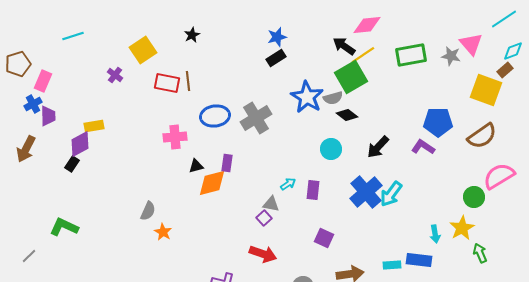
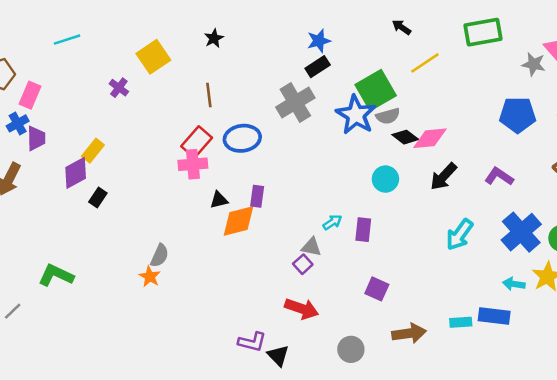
pink diamond: (367, 25) -> (430, 138), moved
black arrow: (344, 46) -> (402, 27), moved, size x0.7
green rectangle: (411, 55) -> (483, 32), moved
green square: (351, 77) -> (376, 90), moved
red rectangle: (167, 83) -> (197, 142), moved, turned -60
gray cross: (256, 118) -> (295, 102), moved
blue pentagon: (438, 122) -> (518, 115), moved
yellow rectangle: (94, 126) -> (93, 151), turned -42
black rectangle: (72, 164) -> (98, 198), moved
blue cross: (366, 192) -> (521, 232), moved
orange star: (163, 232) -> (150, 277), moved
cyan arrow: (435, 234) -> (514, 284), turned 108

